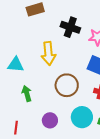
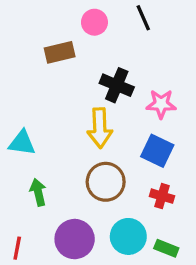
yellow arrow: (48, 53) -> (100, 128), moved
purple circle: (50, 120) -> (75, 239), size x1.5

